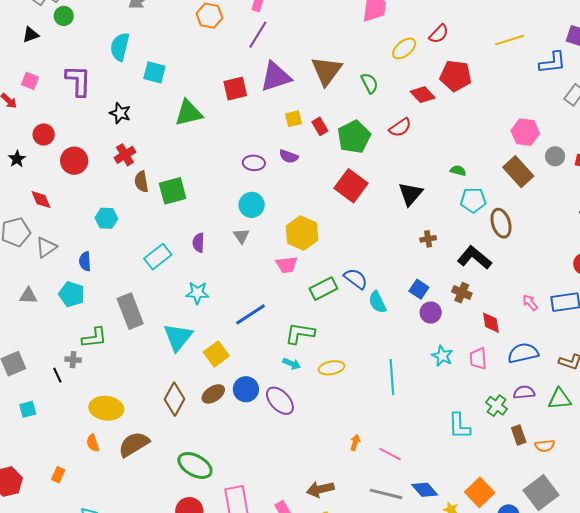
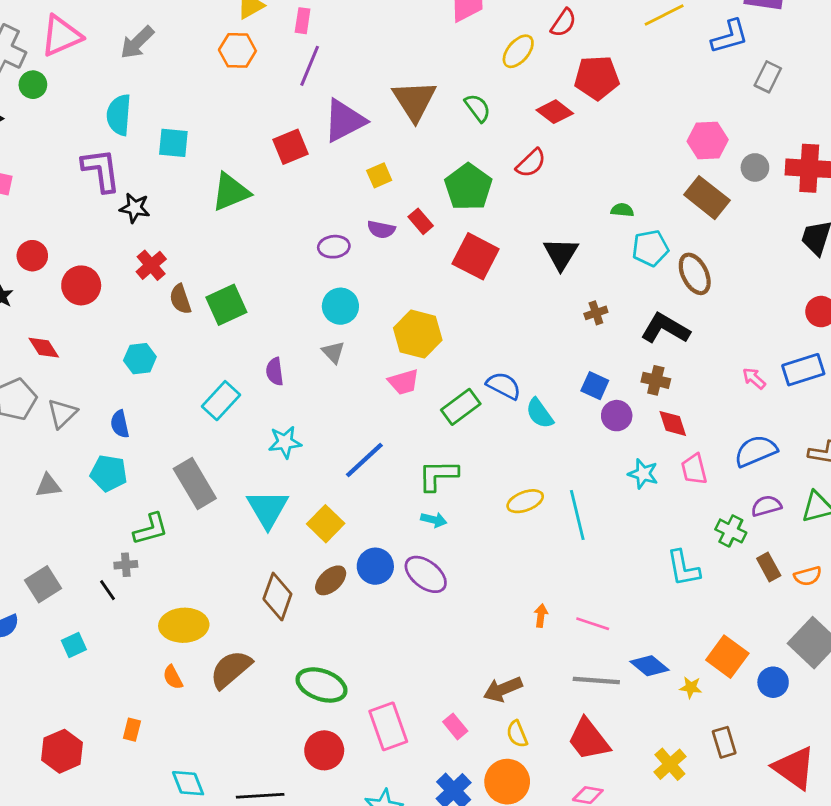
purple L-shape: (78, 81) -> (101, 170), moved
red rectangle: (320, 126) -> (421, 221), moved
red diamond: (491, 323) -> (673, 423), moved
yellow ellipse: (332, 368) -> (525, 501), moved

